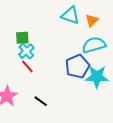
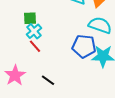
cyan semicircle: (94, 45) -> (100, 25), turned 35
blue pentagon: (77, 66) -> (84, 46), turned 30

